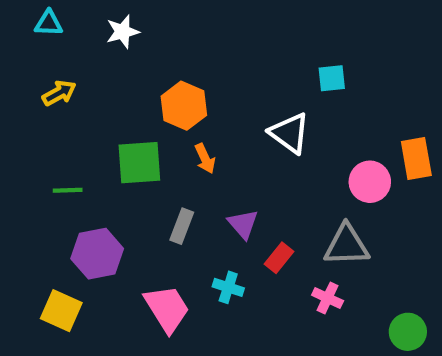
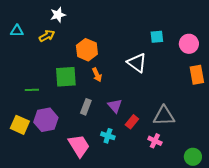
cyan triangle: (49, 23) -> (17, 31), moved
yellow arrow: (59, 93) -> (47, 36), moved
pink circle: (370, 182) -> (189, 44), moved
yellow square: (61, 311) -> (20, 125), moved

